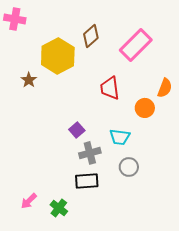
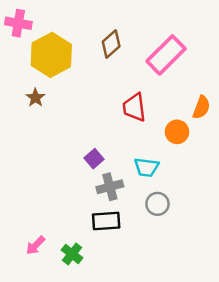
yellow hexagon: (58, 56) -> (51, 55), moved

